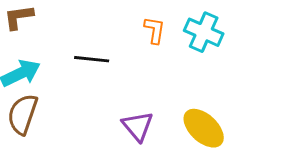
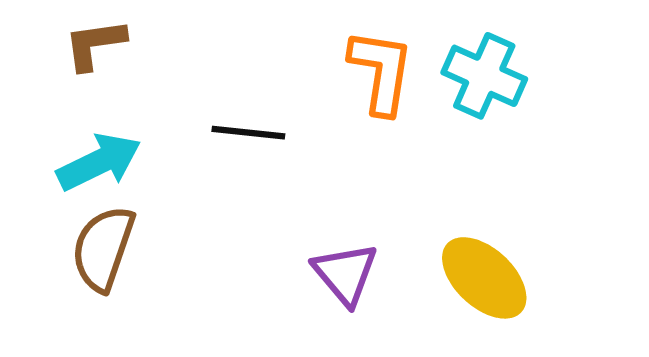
orange L-shape: (155, 30) -> (381, 72), size x1.5

